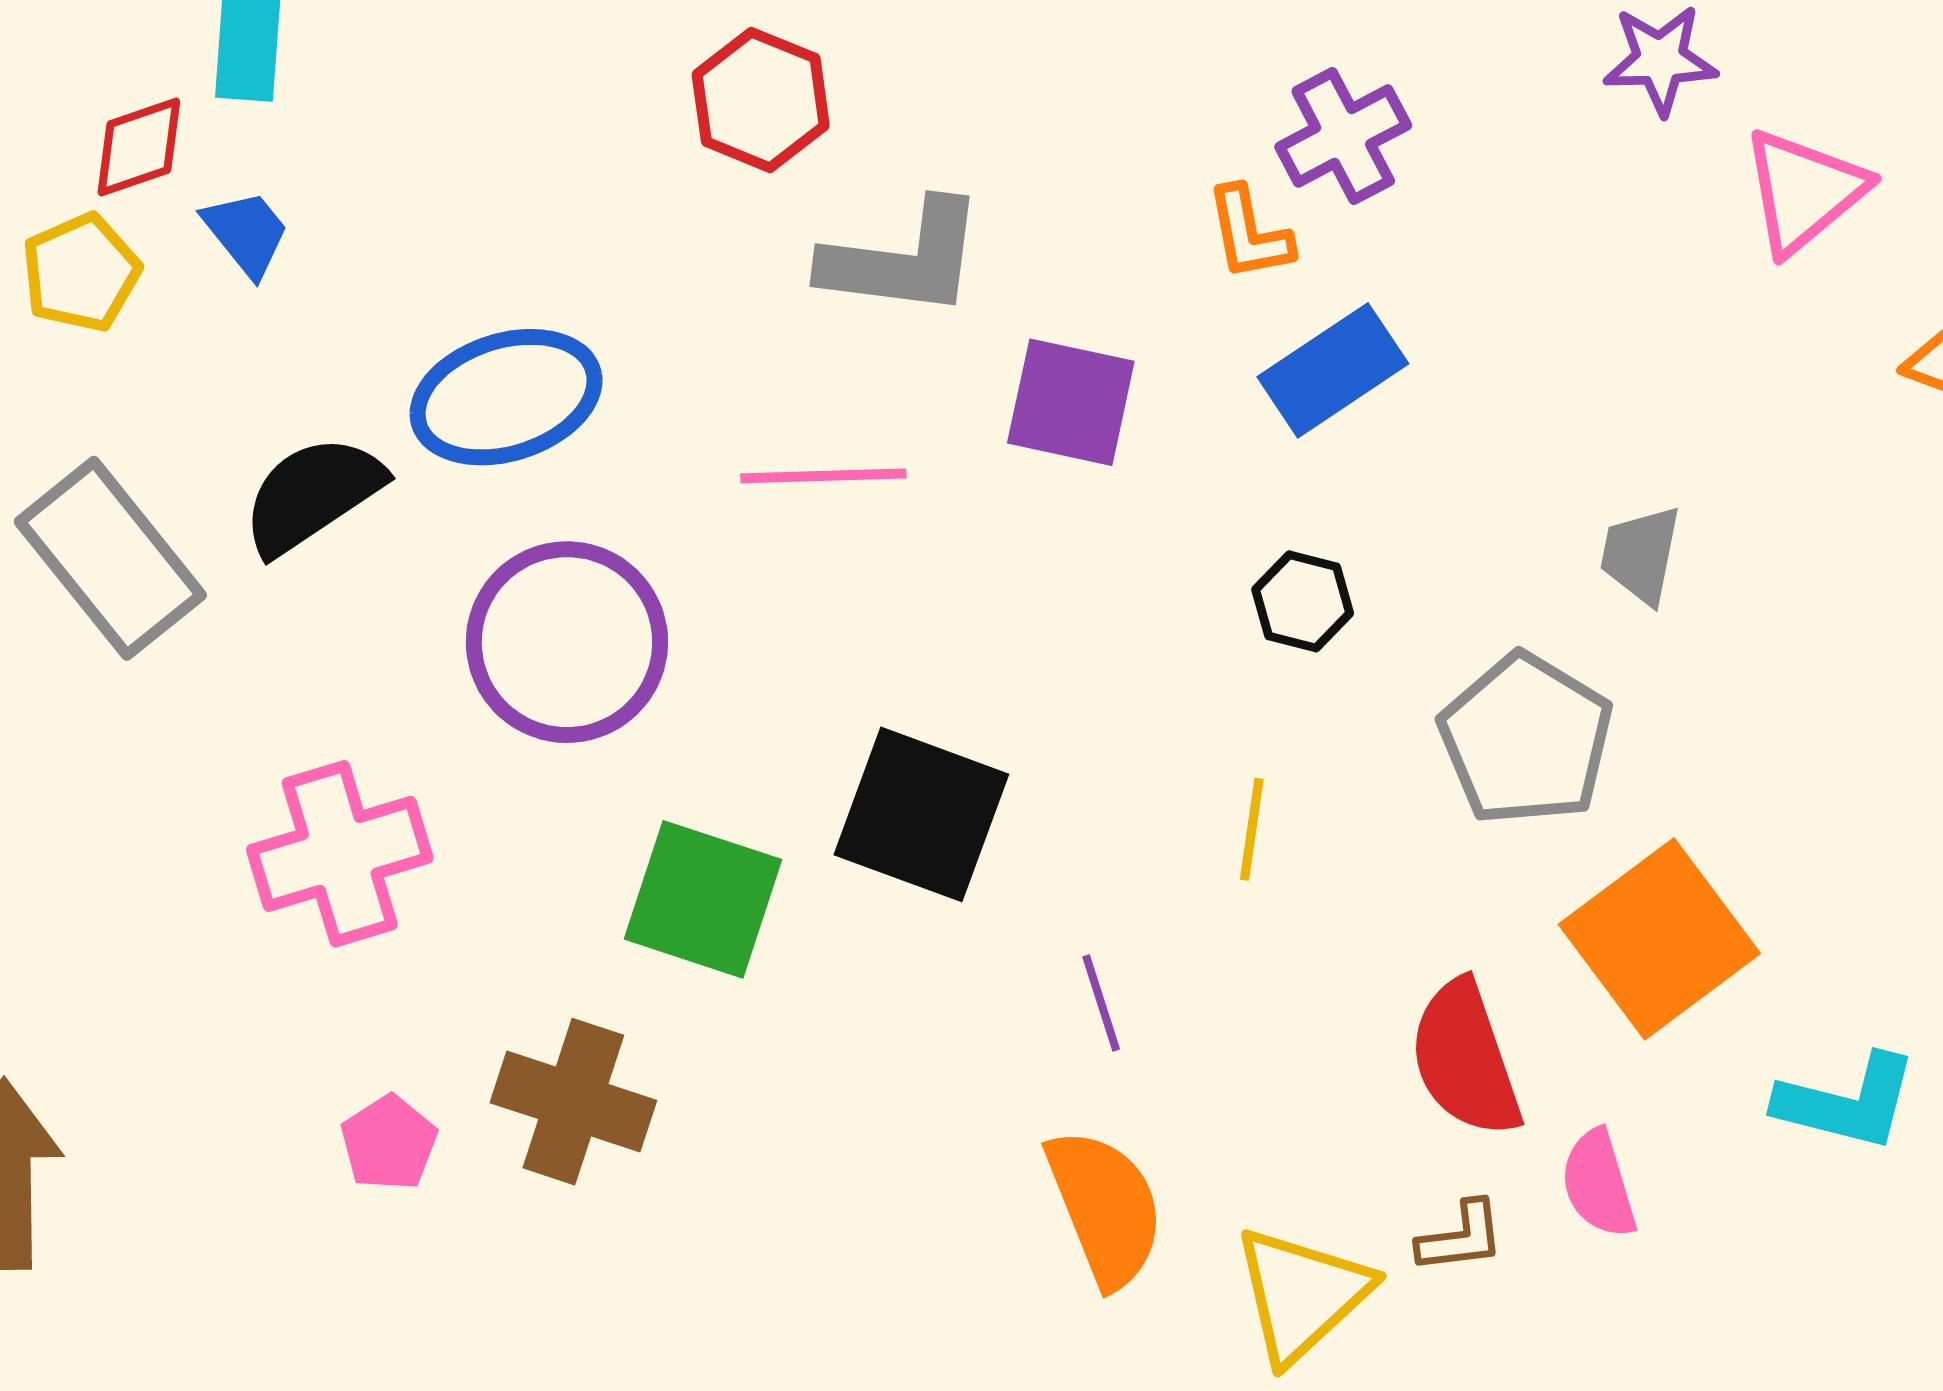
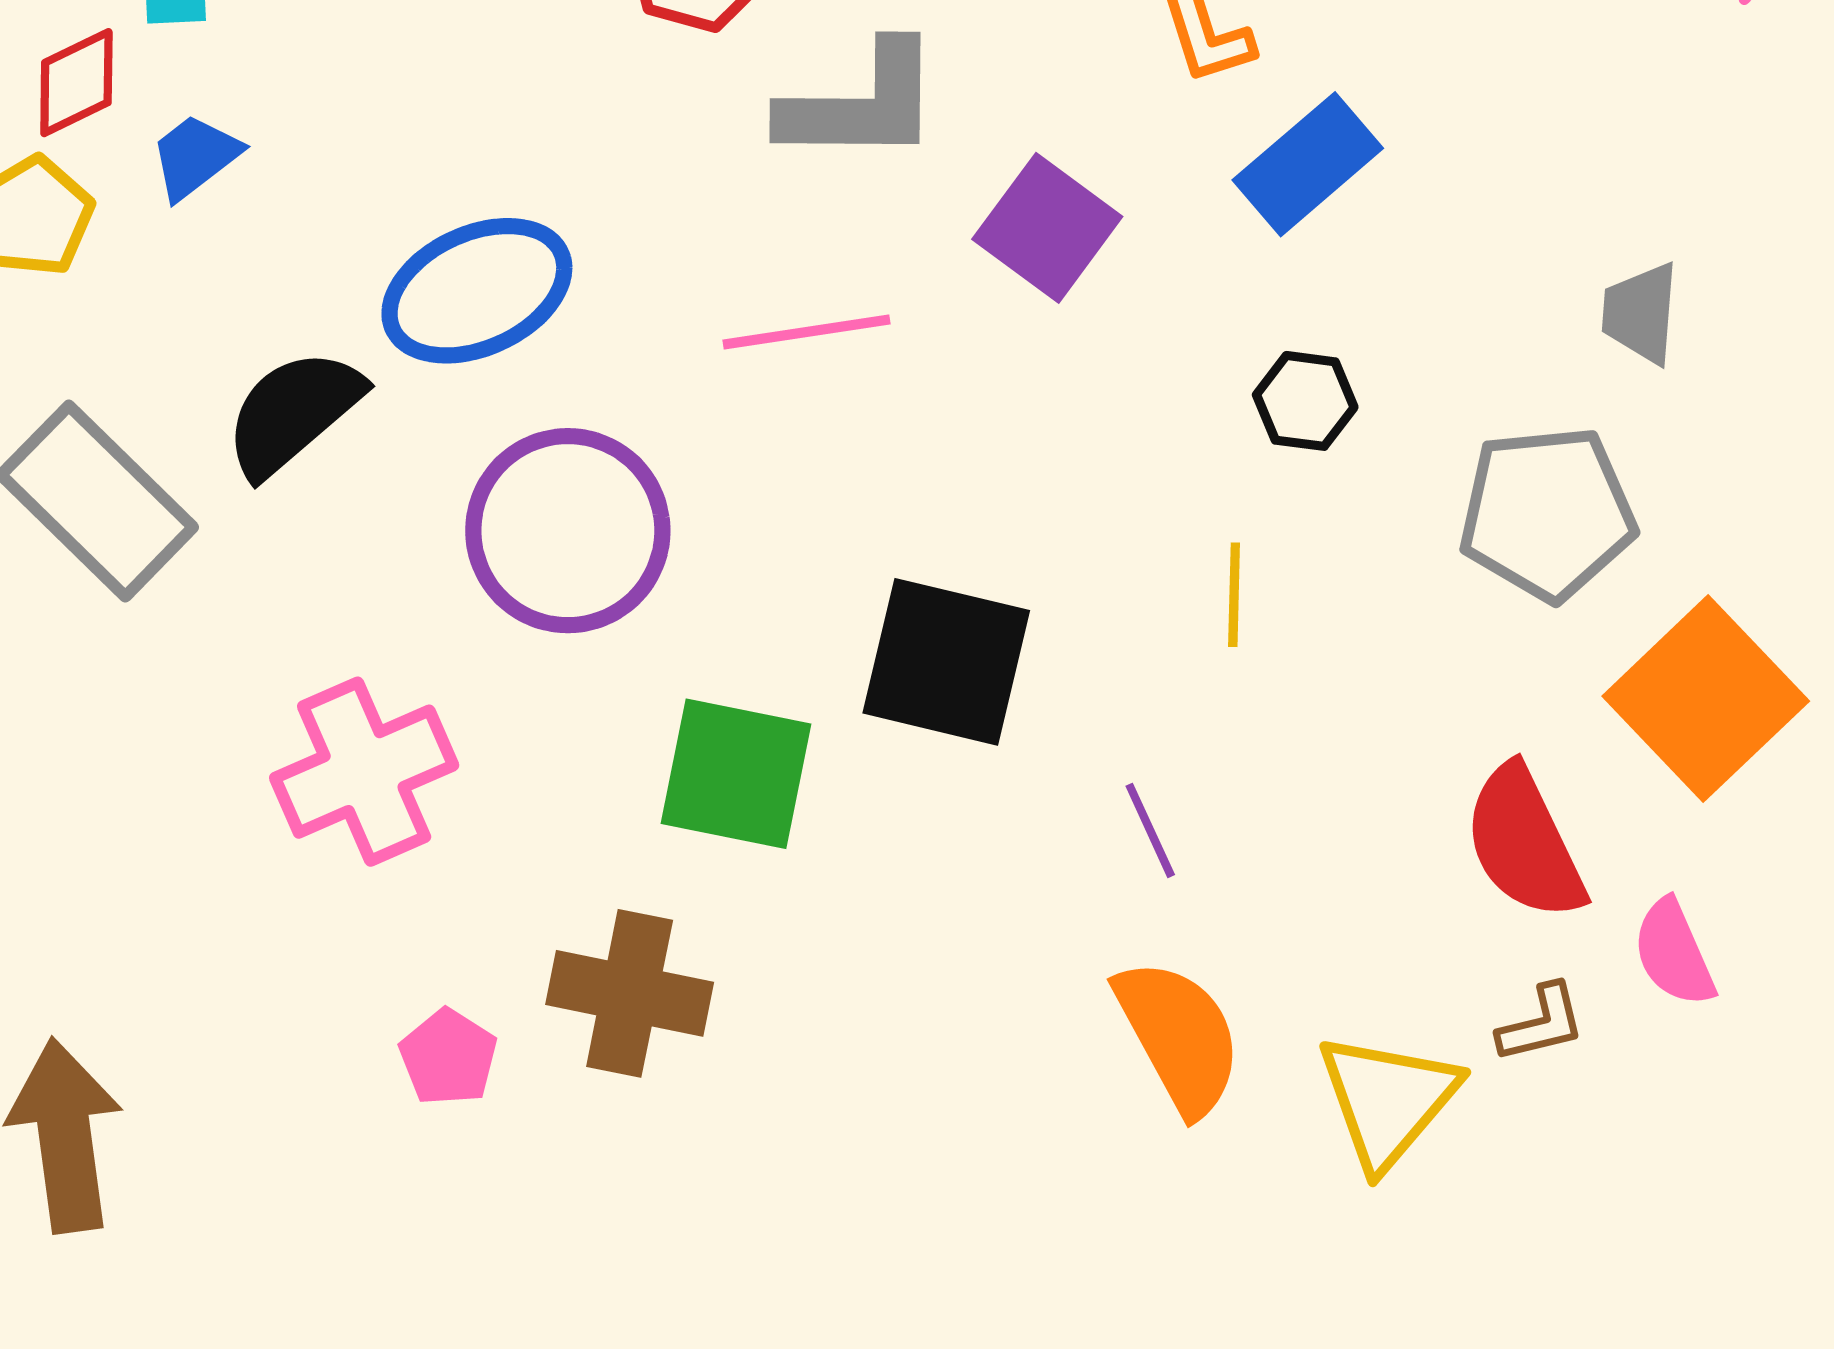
blue trapezoid: (246, 233) -> (195, 157), turned -82
purple square: (1071, 402) -> (1047, 228), turned 31
gray pentagon: (1526, 739) -> (1547, 513), turned -30
yellow line: (1252, 829) -> (1234, 595), moved

